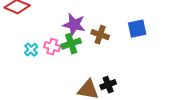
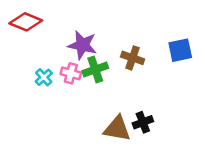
purple star: (74, 25) -> (82, 45), moved

